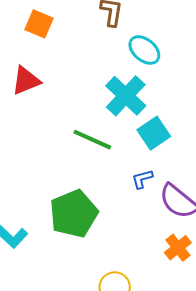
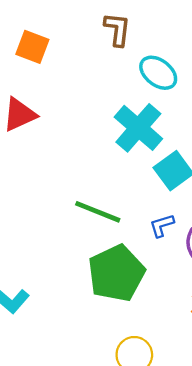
green line: (92, 140) -> (98, 212), moved
green pentagon: (74, 214) -> (116, 273), moved

